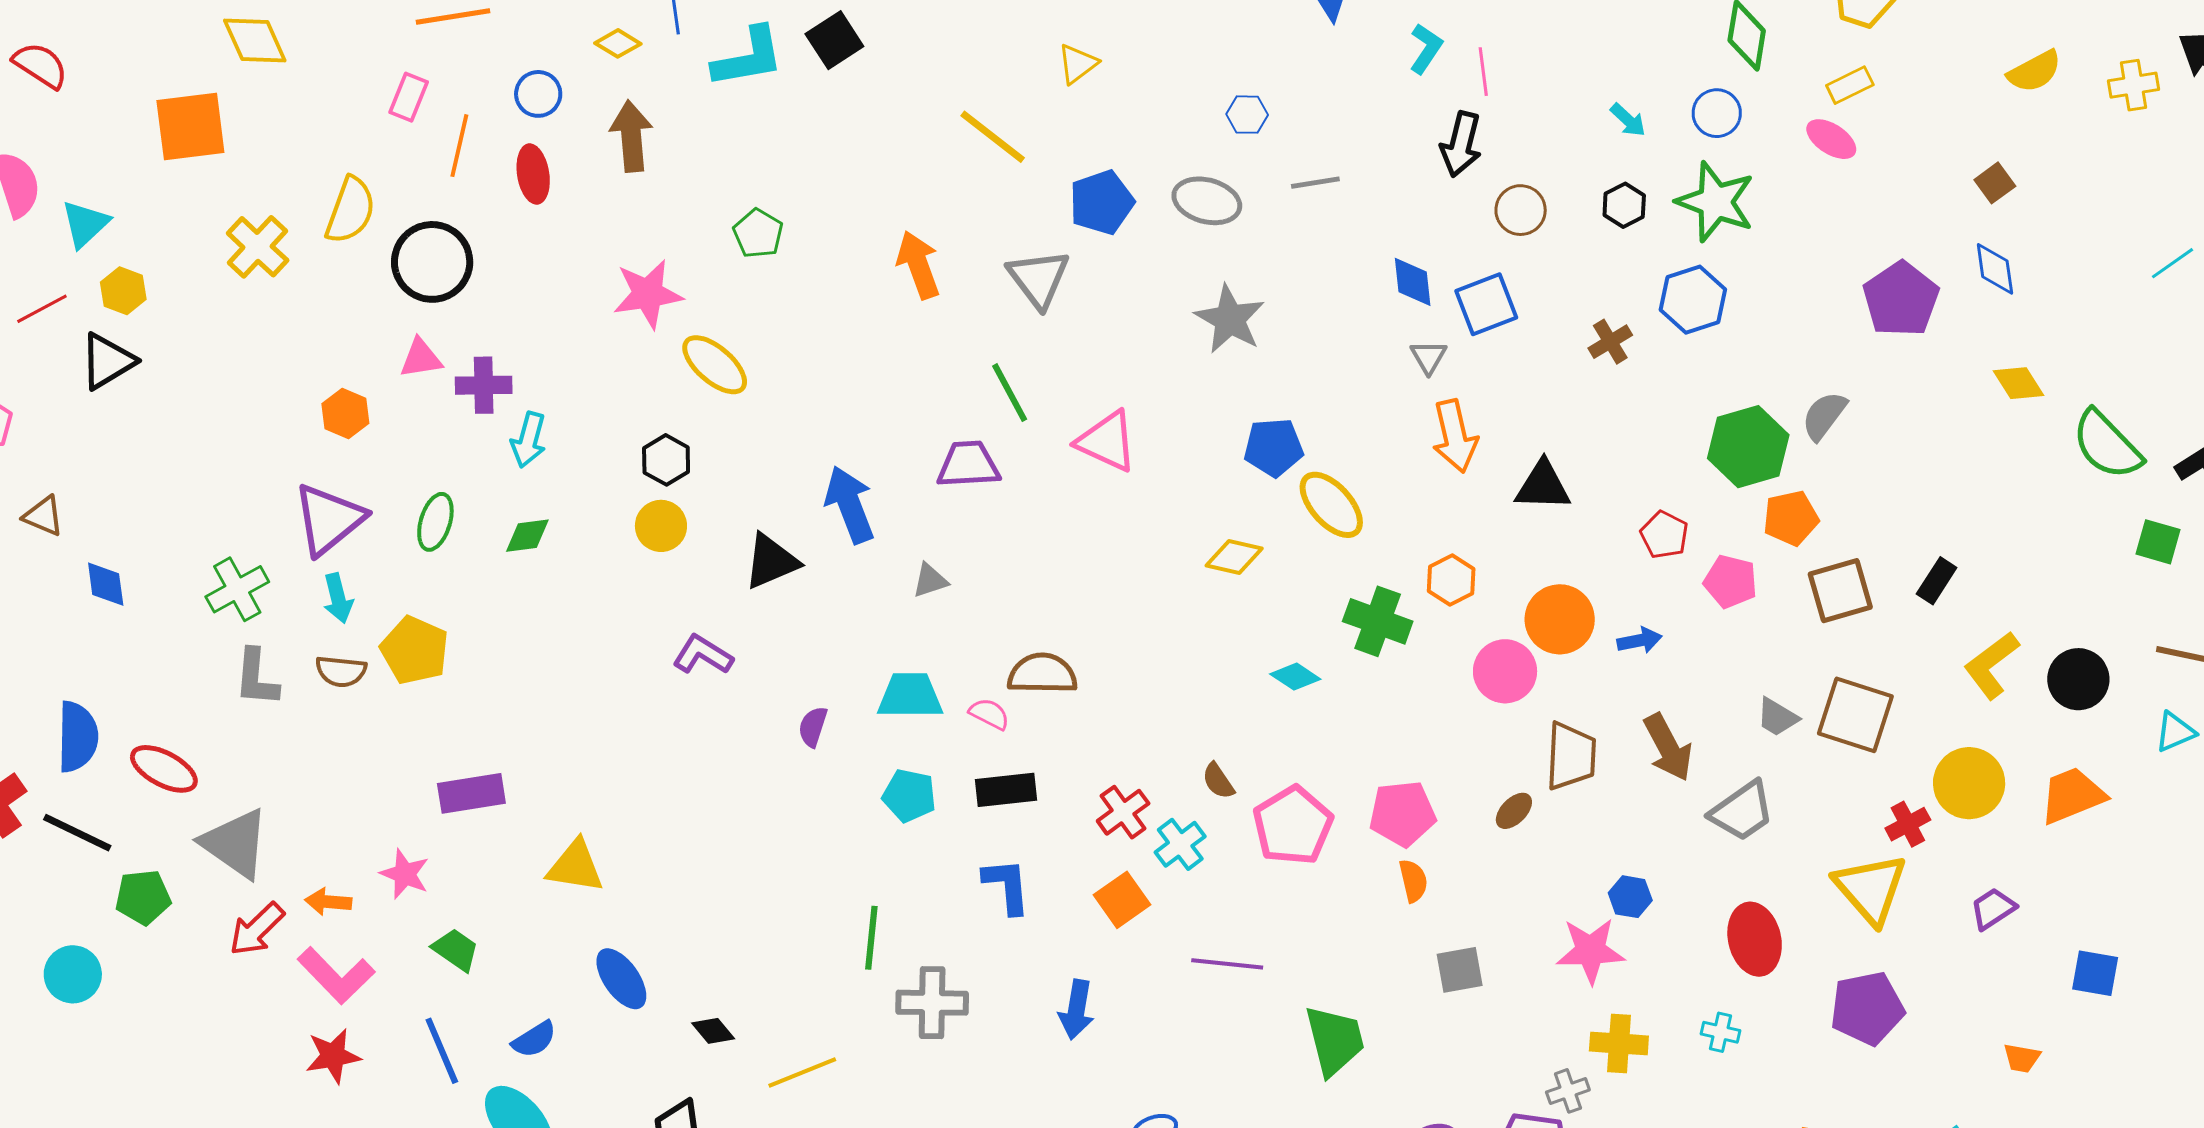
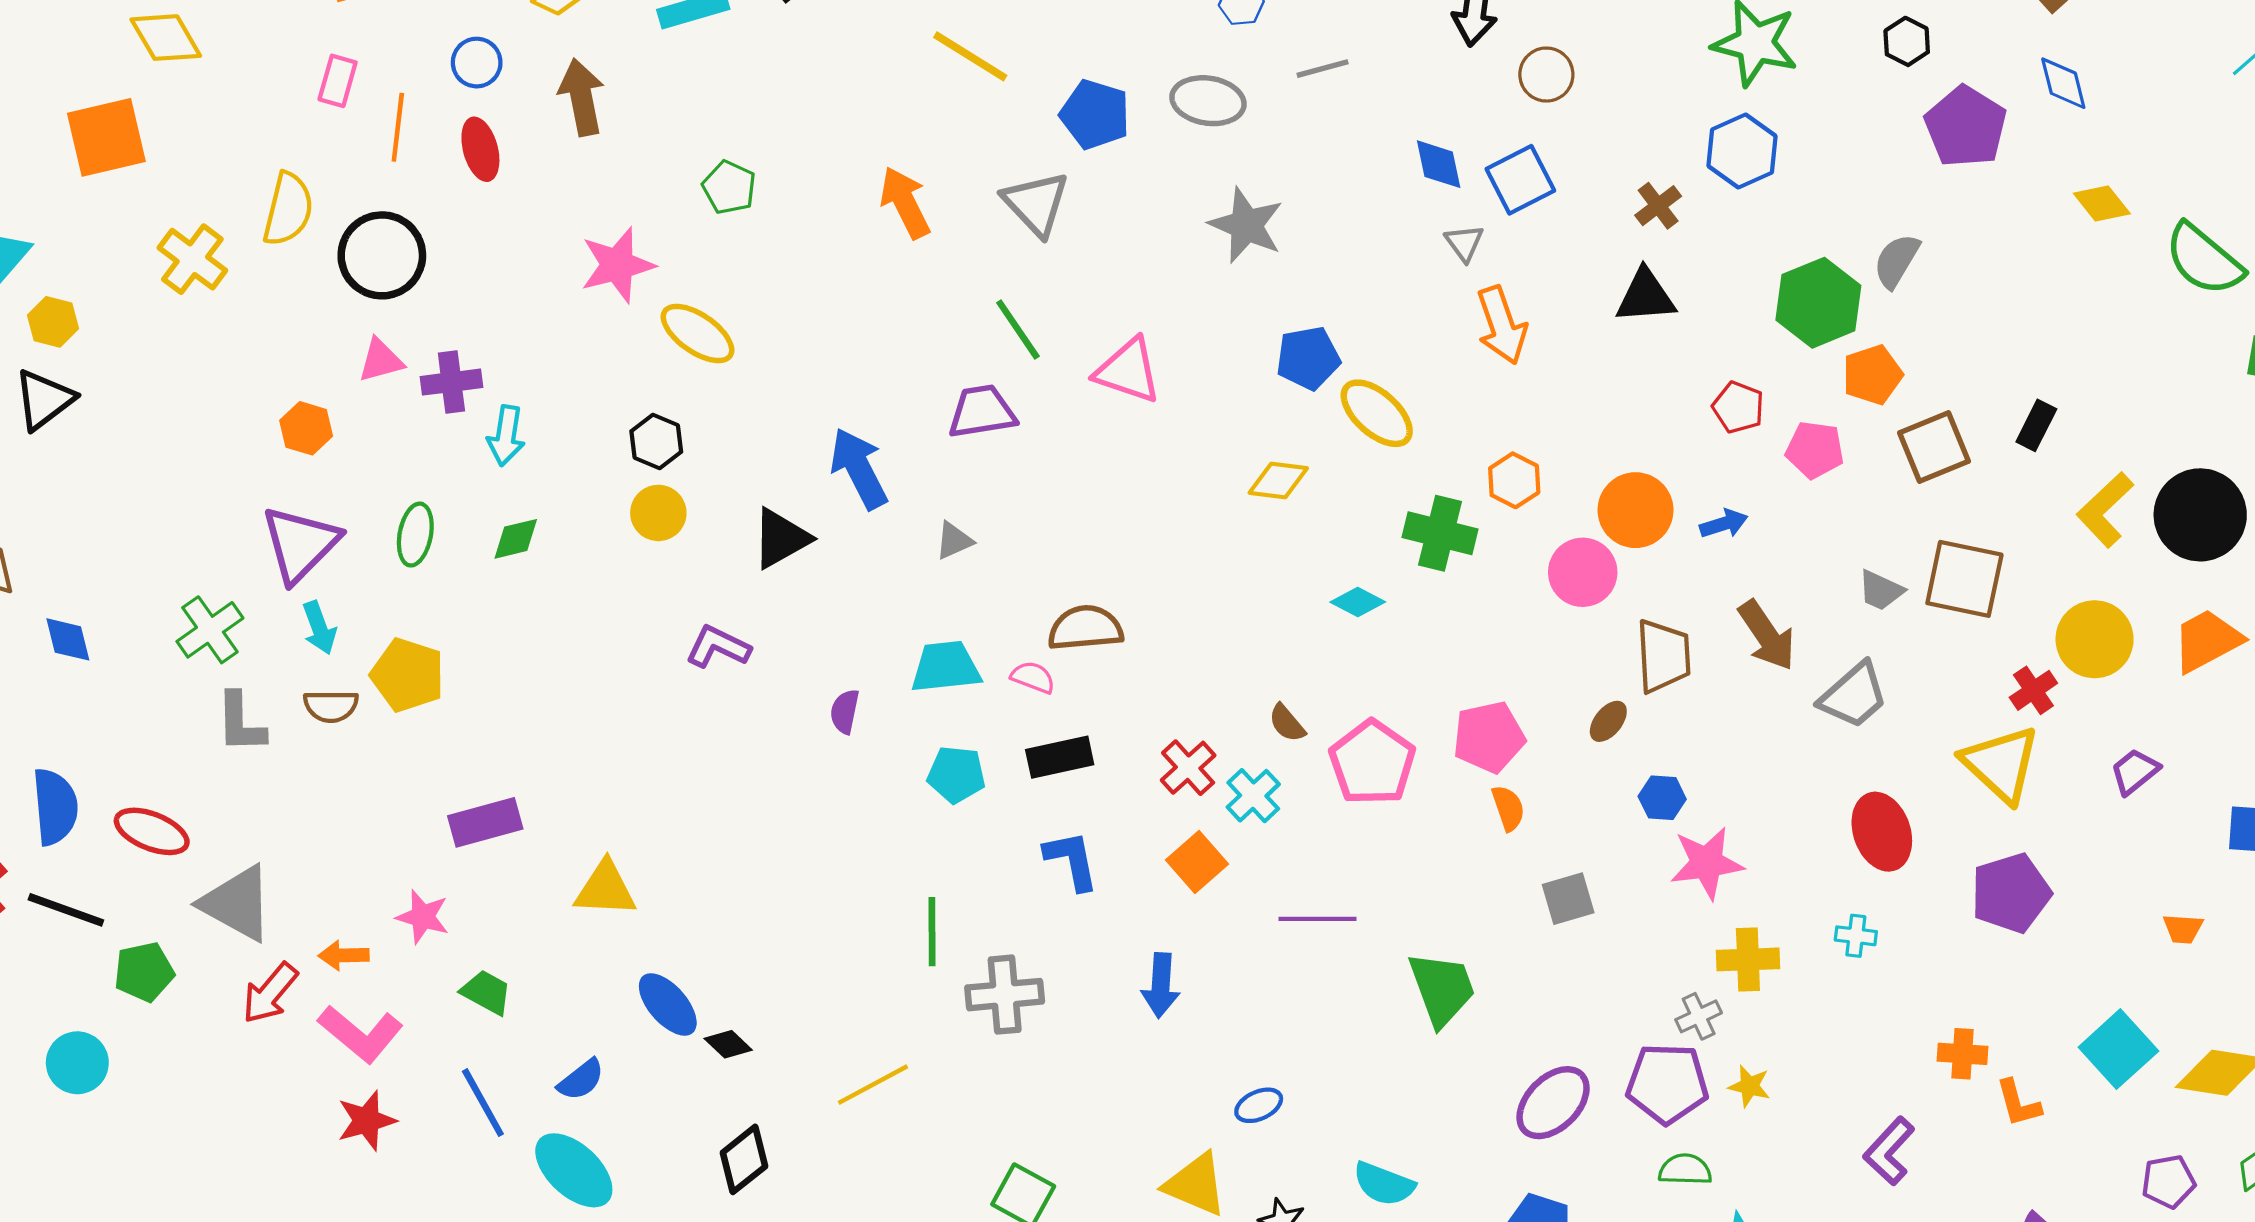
blue pentagon: (1102, 202) -> (1095, 114), turned -30
black hexagon: (1624, 205) -> (1907, 41), moved
black triangle: (1543, 486) -> (1645, 296), moved
black circle: (2078, 679) -> (2200, 515), size x1.4
blue hexagon: (1630, 897) -> (1662, 798), moved
black diamond: (713, 1031) -> (728, 1044), moved

